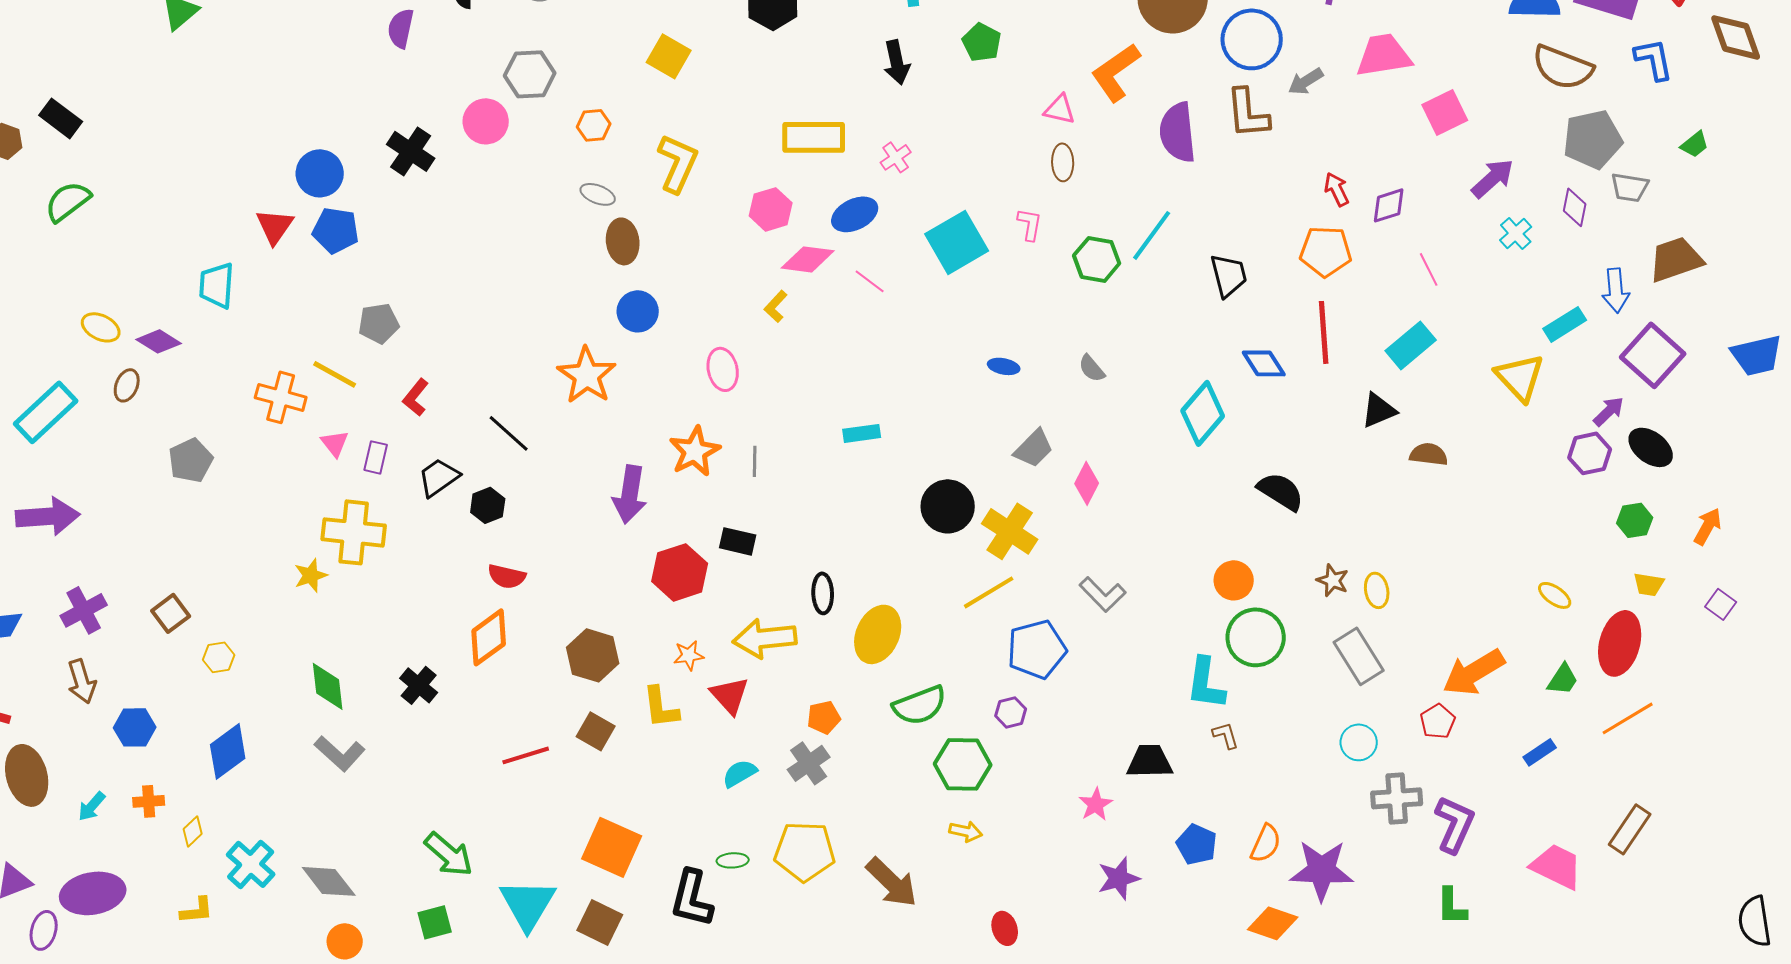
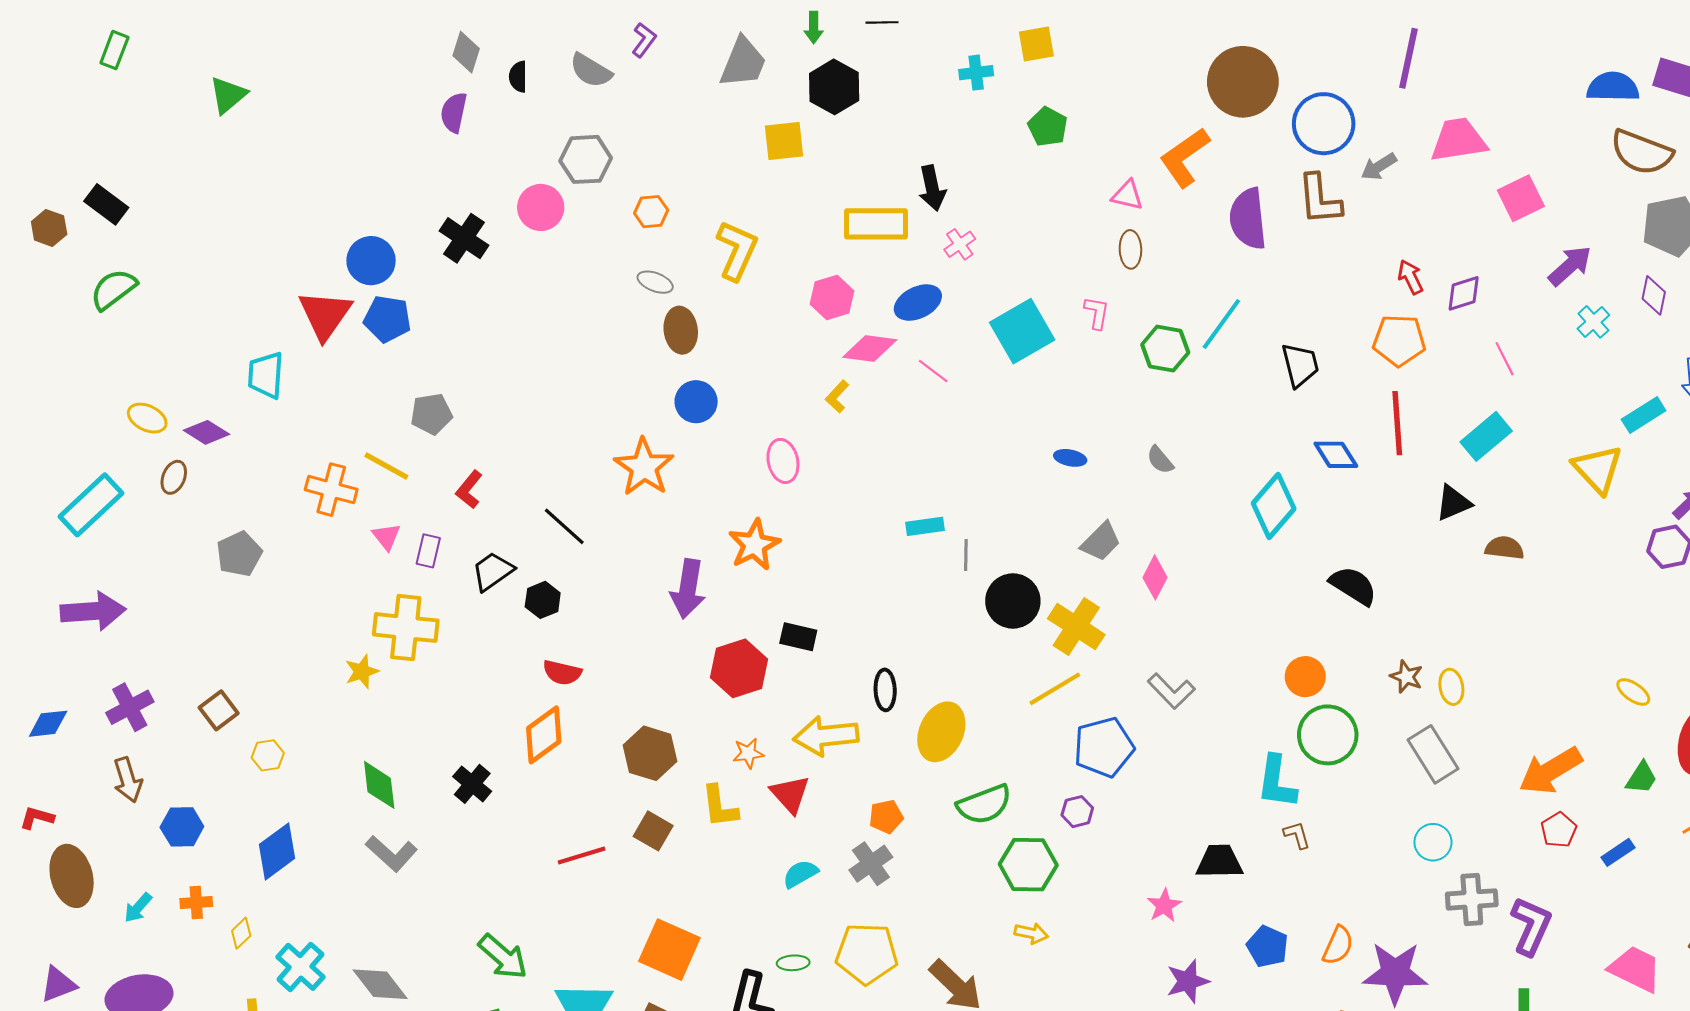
yellow square: (669, 56) -> (784, 141), moved, turned -36
black arrow: (897, 62) -> (932, 188), moved
red triangle: (275, 226) -> (325, 315), size x1.4
gray line: (755, 461) -> (966, 555), moved
red pentagon: (1438, 721) -> (1559, 830), moved

